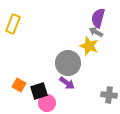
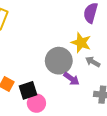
gray arrow: (96, 32) -> (93, 62), moved
purple arrow: (67, 83) -> (71, 79), moved

